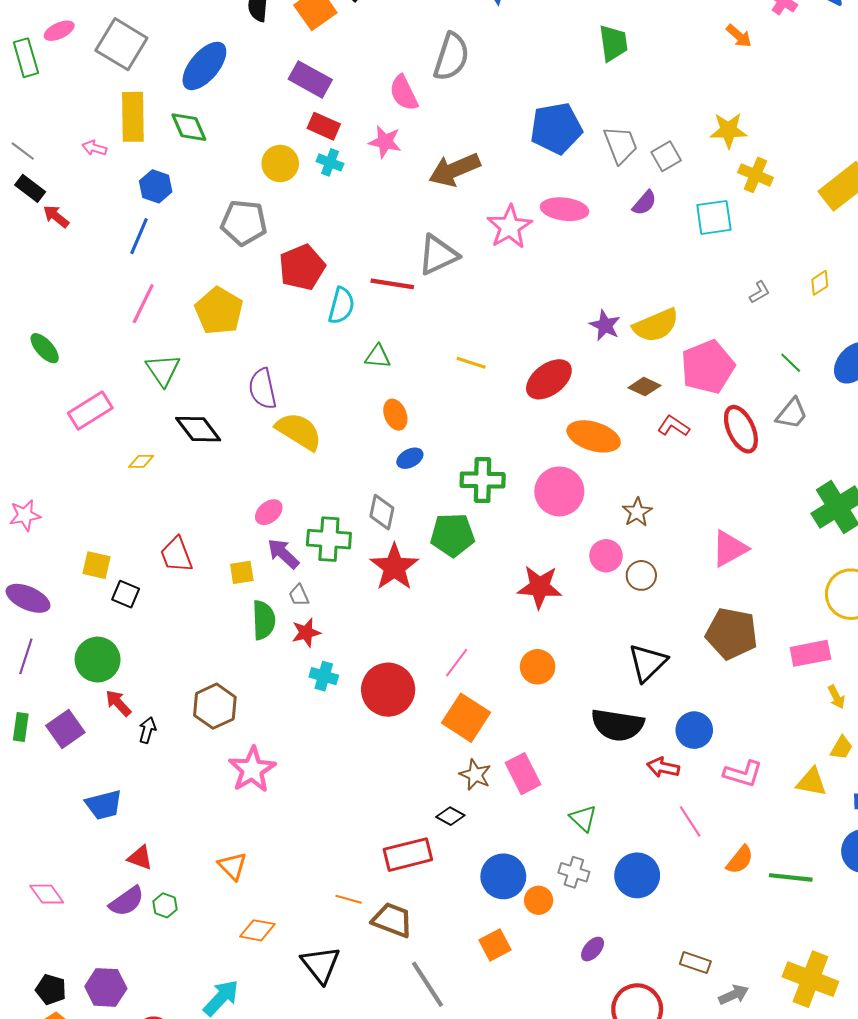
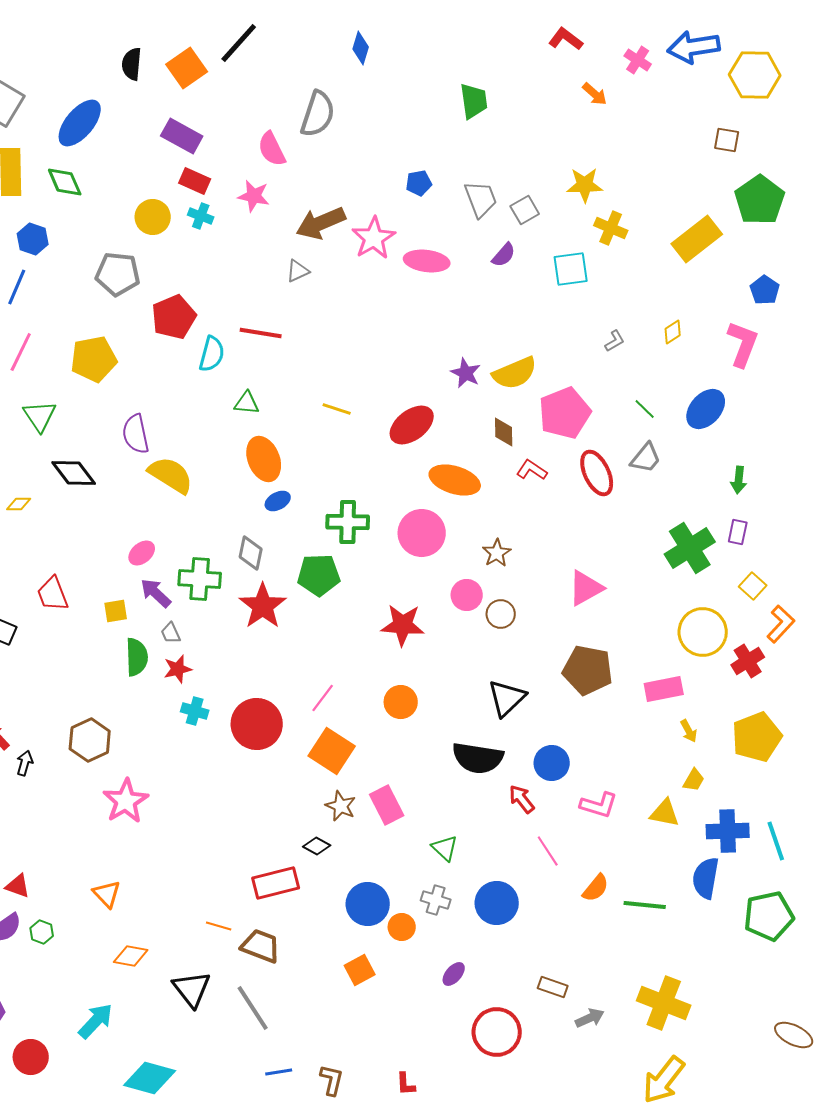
blue pentagon: (556, 128) -> (419, 183), size x0.5
pink star: (510, 227) -> (374, 238), moved
gray triangle: (438, 255) -> (298, 271), moved, size x0.6
yellow pentagon: (219, 311) -> (94, 359), turned 30
brown diamond: (644, 387) -> (504, 432), turned 64
orange ellipse: (395, 415) -> (264, 459), size x1.5
red arrow: (663, 767) -> (522, 799), turned 40
gray line: (428, 984) -> (253, 1008), moved

